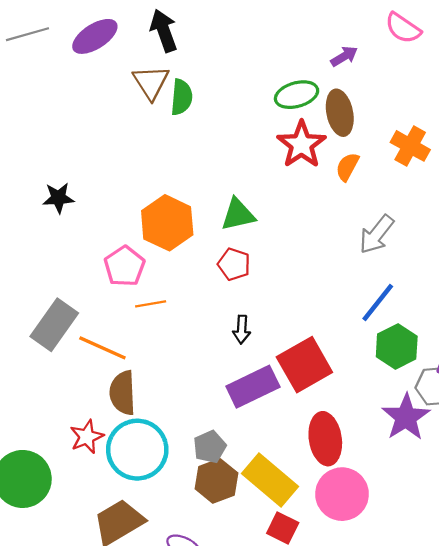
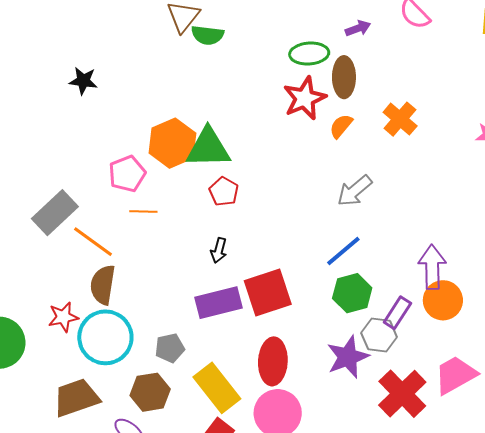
green semicircle: (182, 97) -> (208, 35), turned 80
black star: (58, 198) -> (83, 81), moved
green triangle: (238, 215) -> (208, 148), moved, size x1.4
brown hexagon: (216, 481) -> (150, 392), moved

